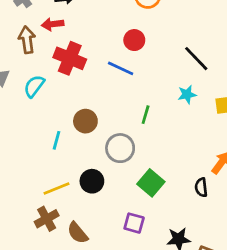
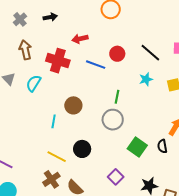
red arrow: (53, 24) -> (80, 39), moved
red circle: (134, 40) -> (117, 54), moved
gray circle: (120, 148) -> (113, 120), moved
green square: (151, 183) -> (137, 147), moved
yellow line: (56, 188) -> (57, 157), turned 54
purple square: (134, 223) -> (116, 177), turned 35

